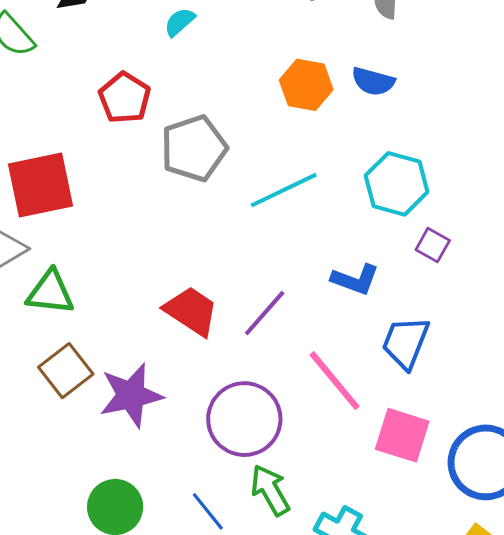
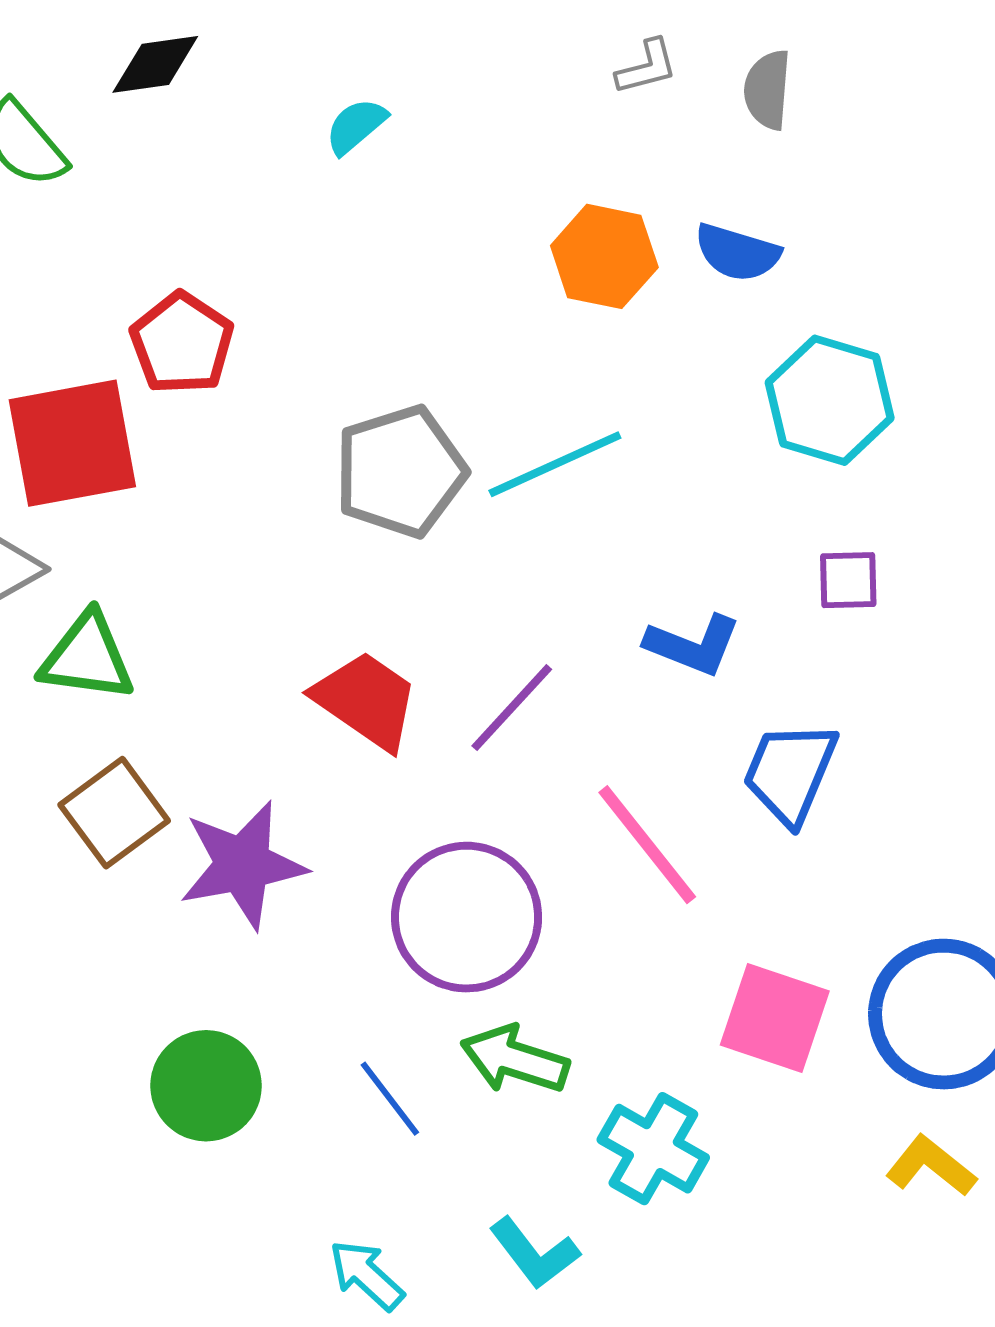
red pentagon: (125, 98) -> (182, 343), moved
gray pentagon: (194, 148) -> (400, 471), moved
cyan hexagon: (397, 184) -> (830, 400), moved
purple square: (433, 245) -> (848, 580), turned -32
pink square: (402, 435) -> (775, 1018), moved
green arrow: (270, 490) -> (515, 1059), turned -44

